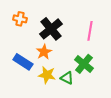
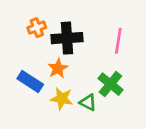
orange cross: (20, 19) -> (37, 28), moved, turned -32
black cross: (51, 29) -> (67, 38), turned 35

